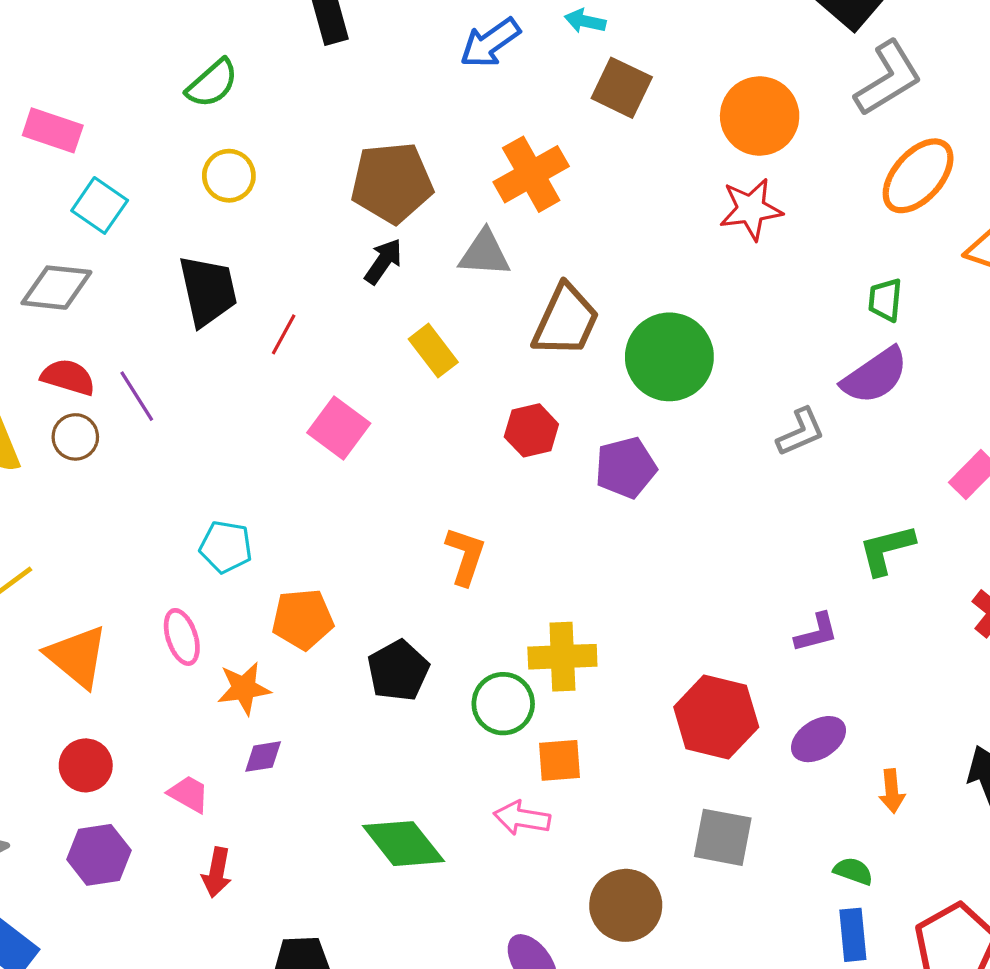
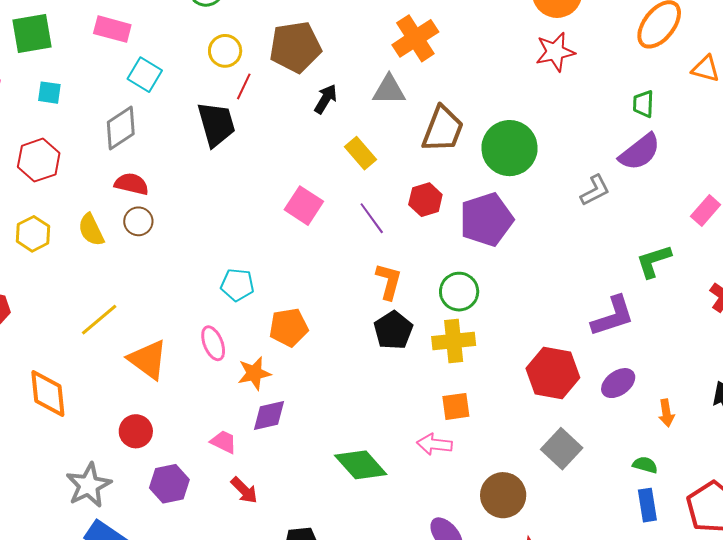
brown pentagon: (392, 183) -> (295, 47), moved
gray diamond: (56, 288) -> (121, 128), turned -36
red line: (284, 334) -> (244, 86), moved
purple line: (137, 396) -> (372, 218), moved
purple pentagon: (626, 468) -> (486, 220), size x1.4
purple L-shape: (816, 633) -> (613, 316), size x1.6
black pentagon: (398, 671) -> (393, 330), moved
green circle: (503, 704) -> (459, 292), moved
purple diamond: (263, 757) -> (269, 415), size x1.4
red circle: (86, 765) -> (136, 431), moved
gray square: (723, 837) -> (562, 449), turned 36
red arrow: (217, 872) -> (244, 490), turned -52

